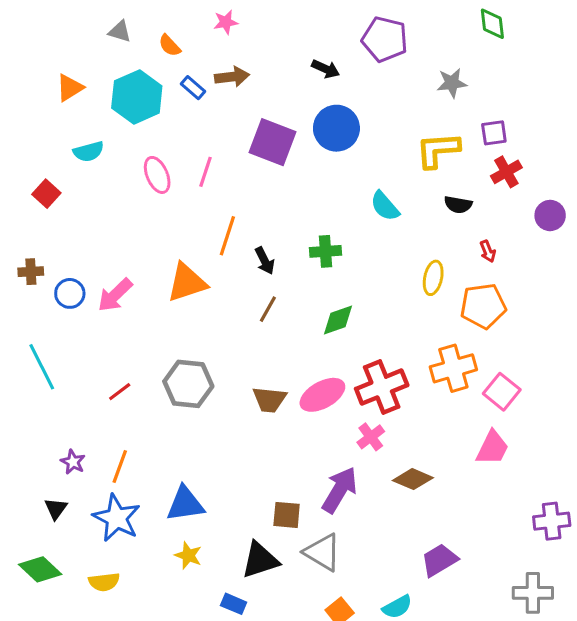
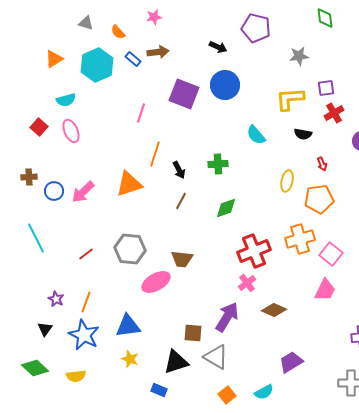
pink ellipse: (157, 175) -> (71, 131), moved
pink ellipse: (322, 395) -> (156, 282), moved

